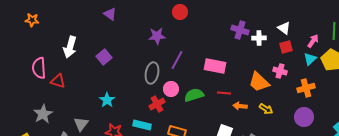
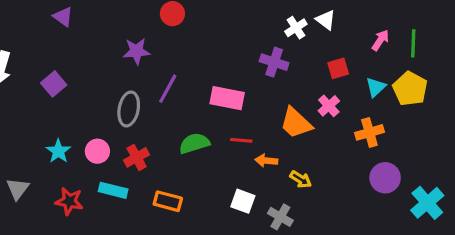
white triangle: (284, 28) -> (326, 20), moved
purple cross: (240, 30) -> (274, 62), moved
white cross: (259, 38) -> (296, 28), moved, turned -32
pink arrow: (313, 41) -> (380, 40), moved
pink cross: (280, 71) -> (329, 106), turned 32
pink circle: (171, 89) -> (97, 151), moved
yellow arrow: (266, 109) -> (301, 179), moved
purple circle: (304, 117) -> (385, 178), moved

